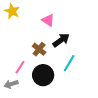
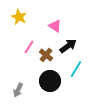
pink line: (20, 67) -> (29, 47), moved
gray arrow: (11, 84) -> (18, 90), turned -48

